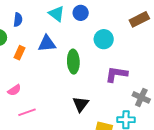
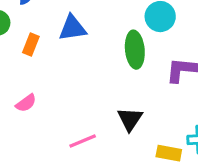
green ellipse: (73, 62) -> (135, 50), moved
pink line: (27, 112) -> (83, 141), moved

